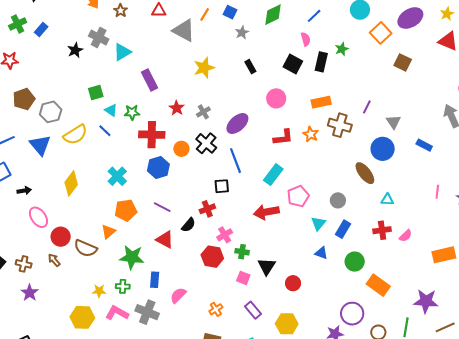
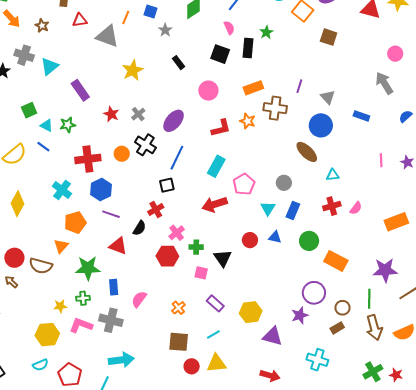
red cross: (152, 135) -> (88, 159), moved
blue line: (236, 161) -> (177, 158), turned 55
blue hexagon: (158, 167) -> (101, 190), moved
red circle: (293, 283) -> (250, 240), moved

